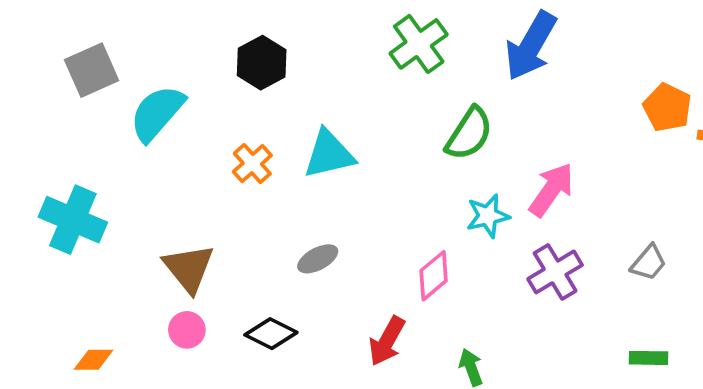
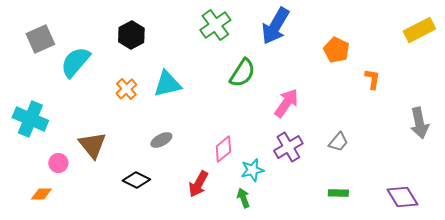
orange pentagon: (667, 107) -> (336, 50), moved
cyan star: (488, 216) -> (252, 170), moved
pink circle: (187, 330) -> (58, 163), moved

